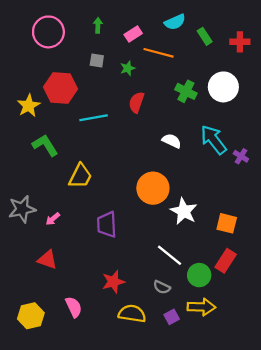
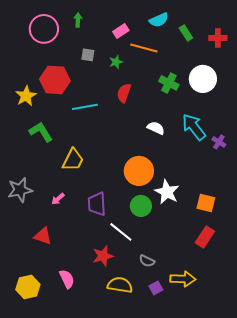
green arrow: (98, 25) -> (78, 20), moved
pink arrow: (53, 219) -> (58, 199), moved
white line: (169, 255) -> (121, 232), moved
green circle: (199, 275) -> (141, 206), moved

